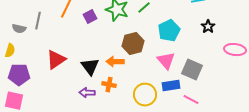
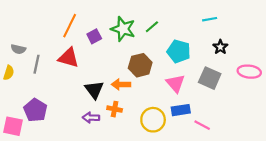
gray line: (38, 21) -> (36, 64), moved
cyan pentagon: (169, 31) -> (179, 51), turned -30
red triangle: (56, 60) -> (69, 58), moved, turned 50
gray square: (192, 70) -> (210, 78), moved
purple pentagon: (19, 75) -> (35, 110), moved, turned 30

